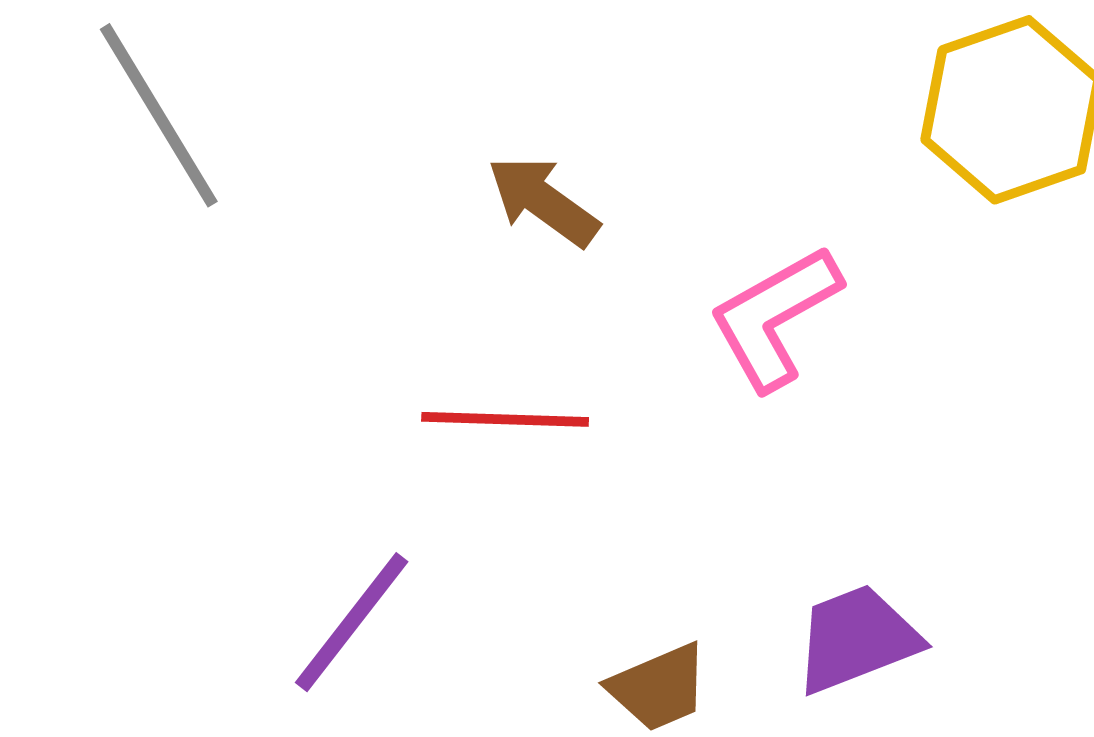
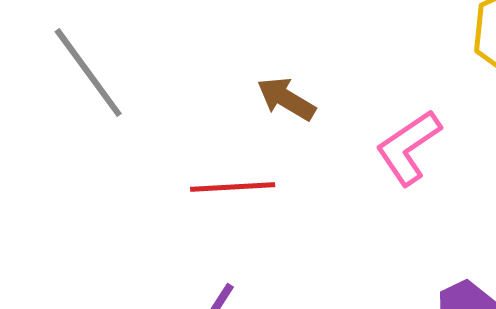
red line: (505, 419) -> (233, 187), moved

